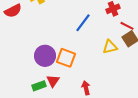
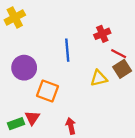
blue line: (83, 23) -> (67, 50), turned -42
purple circle: (45, 56) -> (24, 68), moved

